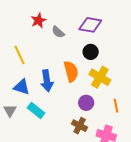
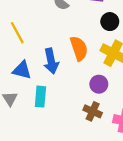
black circle: (91, 52) -> (110, 22), moved
cyan rectangle: (36, 110) -> (40, 97), turned 60

